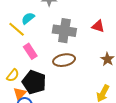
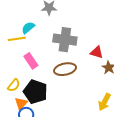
red triangle: (98, 26) -> (97, 52), moved
yellow line: (17, 29) -> (17, 39), turned -48

